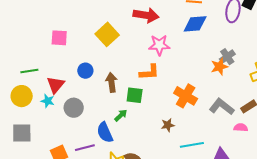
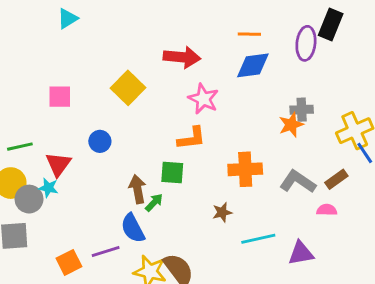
pink star: (159, 45) -> (203, 99), turned 30
gray cross: (227, 57) -> (302, 110), turned 35
brown arrow: (111, 82) -> (137, 189), moved
orange cross: (186, 96) -> (245, 169), turned -30
gray circle: (74, 108) -> (29, 199), moved

